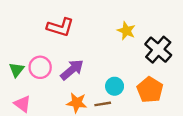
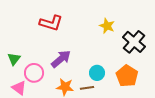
pink circle: (40, 67) -> (34, 73), moved

